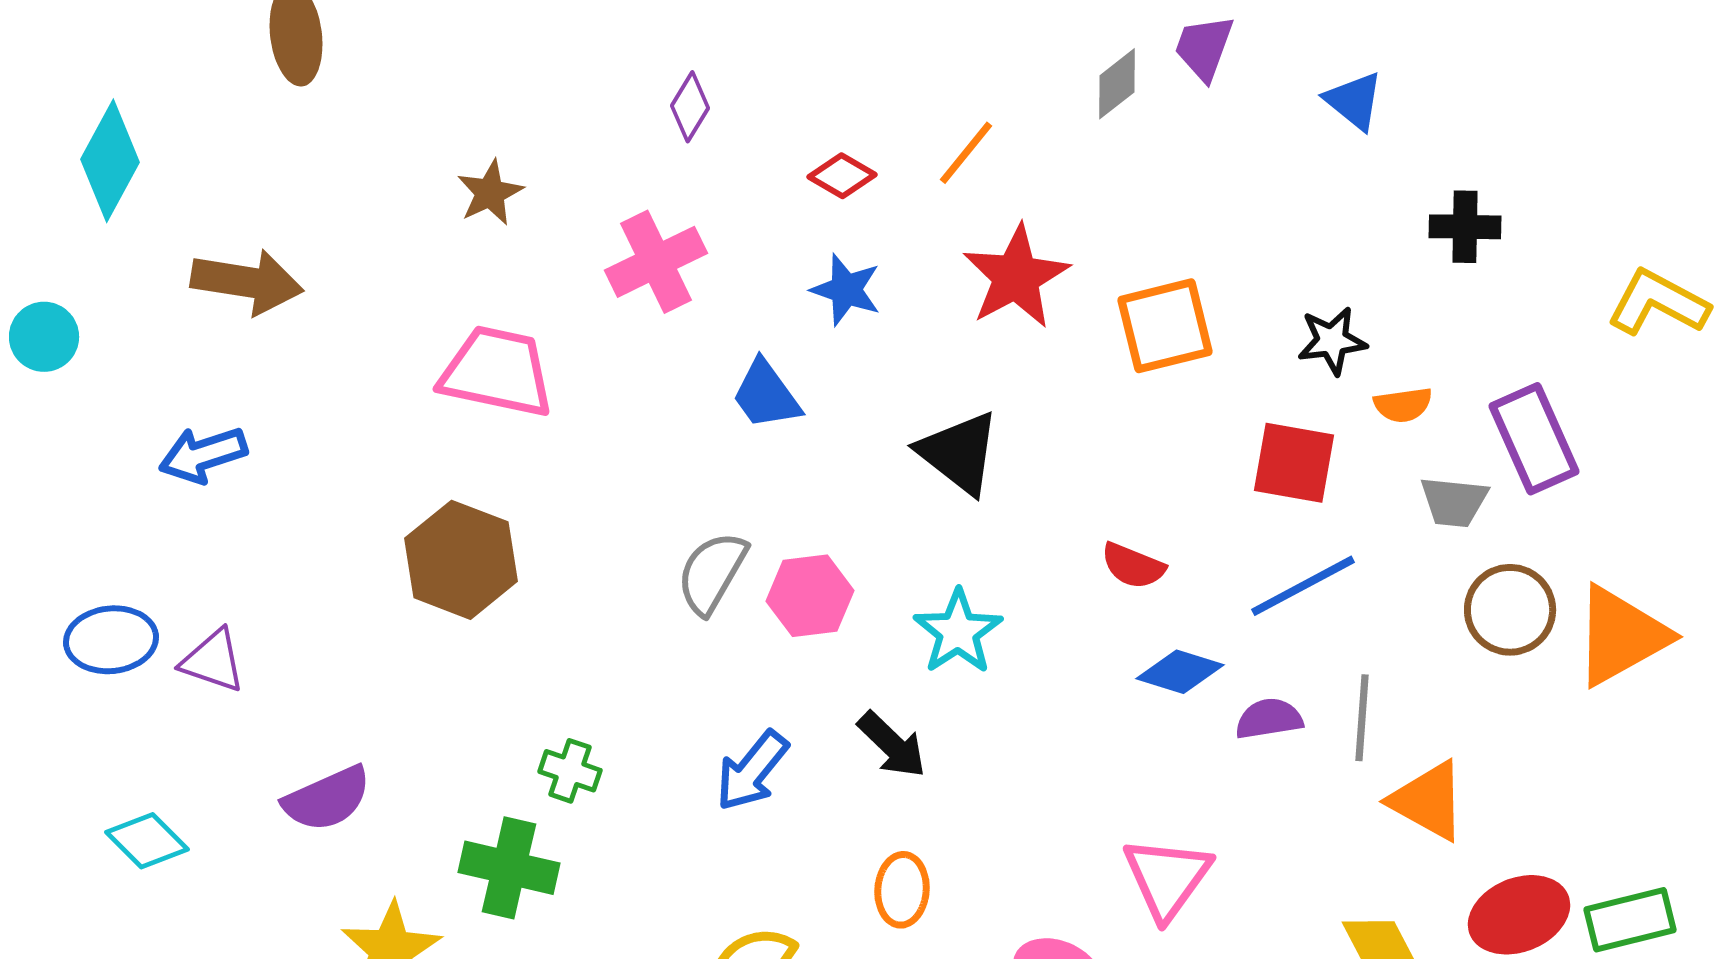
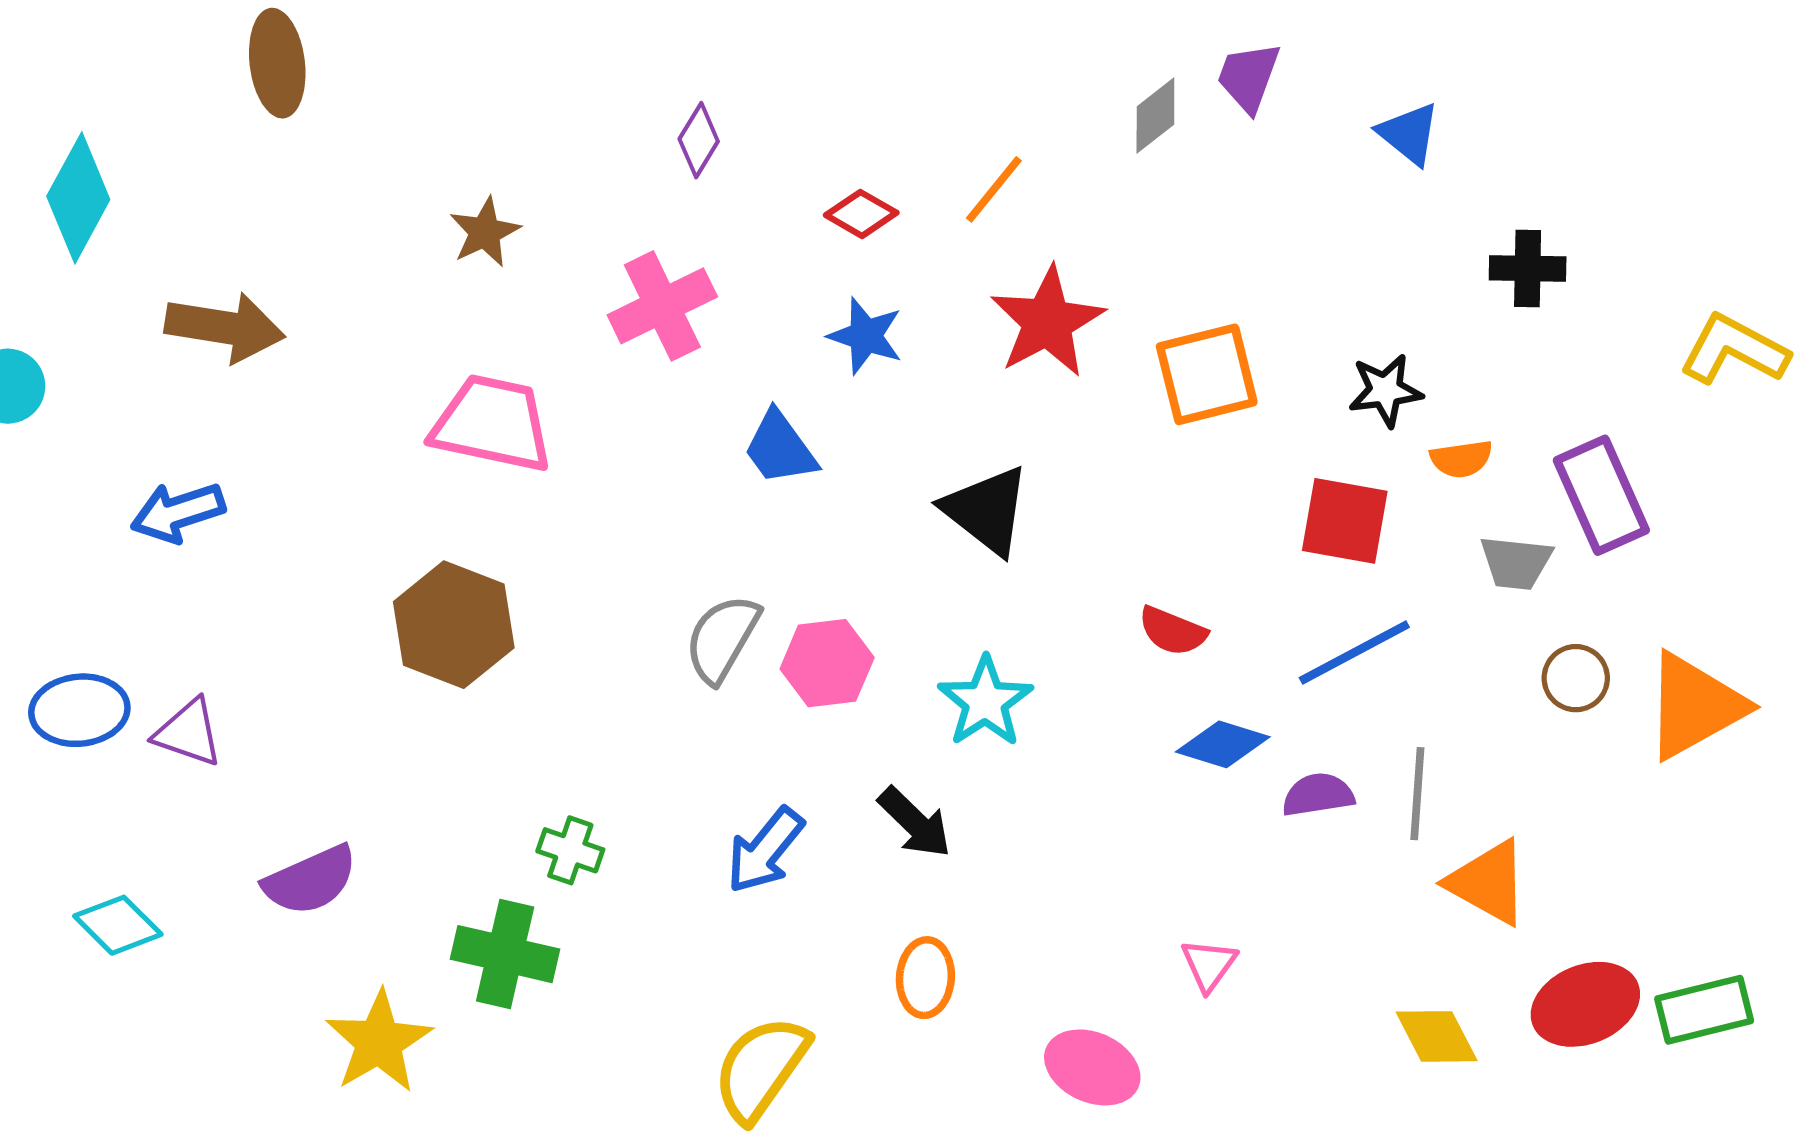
brown circle: (1510, 610) -> (1576, 678), size x0.7
pink triangle: (1167, 878) -> (1209, 965), size x0.6

